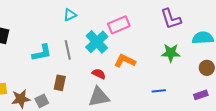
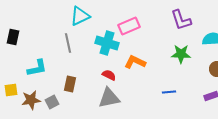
cyan triangle: (70, 15) -> (80, 16), size x1.5
cyan cross: (97, 42) -> (107, 43), turned -30
gray line: (68, 50) -> (68, 43), moved
cyan L-shape: (42, 53) -> (37, 68), moved

